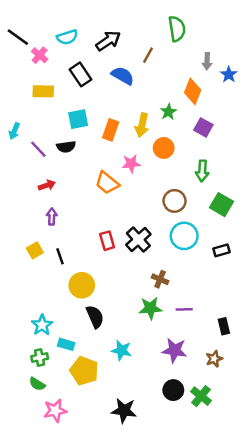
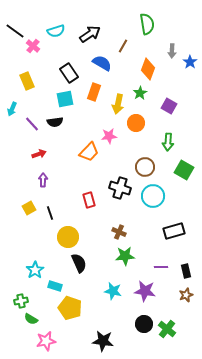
black rectangle: (81, 74) -> (69, 73), moved
yellow rectangle: (43, 91) -> (27, 81), moved, turned 66
orange diamond: (193, 91) -> (148, 69), moved
orange rectangle: (111, 130) -> (94, 92), moved
orange trapezoid: (107, 183) -> (89, 152), turned -85
black cross: (138, 239) -> (120, 188), moved, turned -30
black rectangle: (221, 250) -> (174, 231), moved, size x1.5
brown cross: (160, 279) -> (119, 232), moved
purple line: (184, 309) -> (161, 267), moved
cyan star: (122, 350) -> (113, 291), moved
green cross: (40, 358) -> (21, 301), moved
brown star: (214, 359) -> (186, 295), moved

